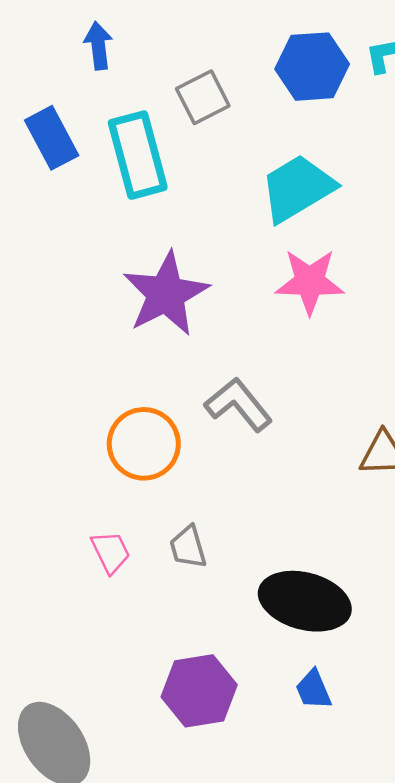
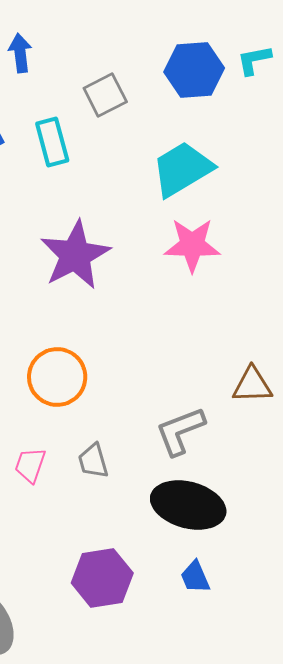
cyan rectangle: (138, 155) -> (52, 142), size x0.7
gray L-shape: (238, 405) -> (180, 431), moved, turned -72
pink trapezoid: (111, 552) -> (30, 465), turned -135

